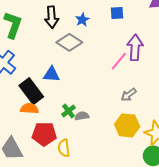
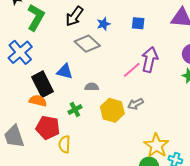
black arrow: (52, 17) -> (74, 16), turned 30
gray semicircle: (82, 116) -> (92, 87), moved
yellow hexagon: (127, 125) -> (112, 110), moved

